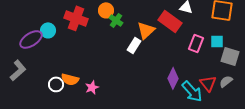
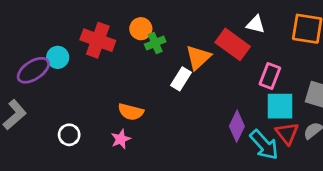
green cross: (116, 20) -> (155, 43), turned 32
cyan square: (217, 41) -> (280, 106), moved, size x1.5
orange semicircle: (70, 79) -> (131, 112), moved

